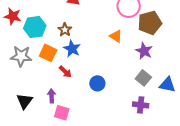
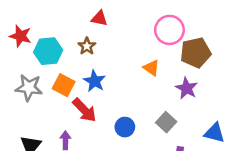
brown star: (65, 30) -> (87, 46), moved
red arrow: (65, 72) -> (84, 110), size x1.5
gray square: (143, 78) -> (166, 122), moved

